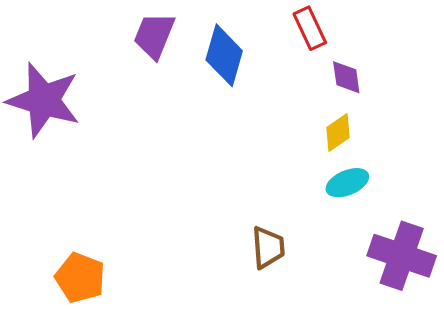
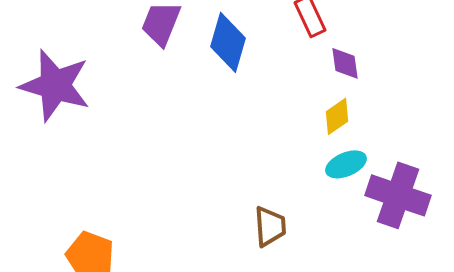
purple cross: (402, 256) -> (398, 195), moved

